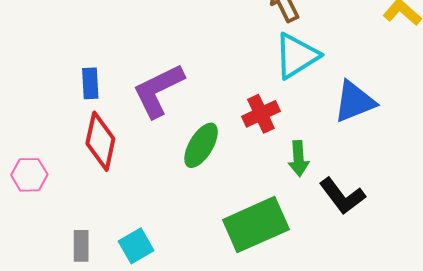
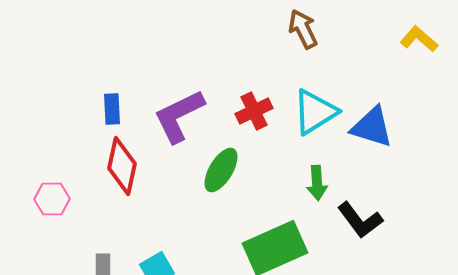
cyan triangle: (297, 56) -> (315, 112), moved
blue triangle: (354, 102) -> (372, 127), turned 39
red cross: (261, 114) -> (254, 111), moved

